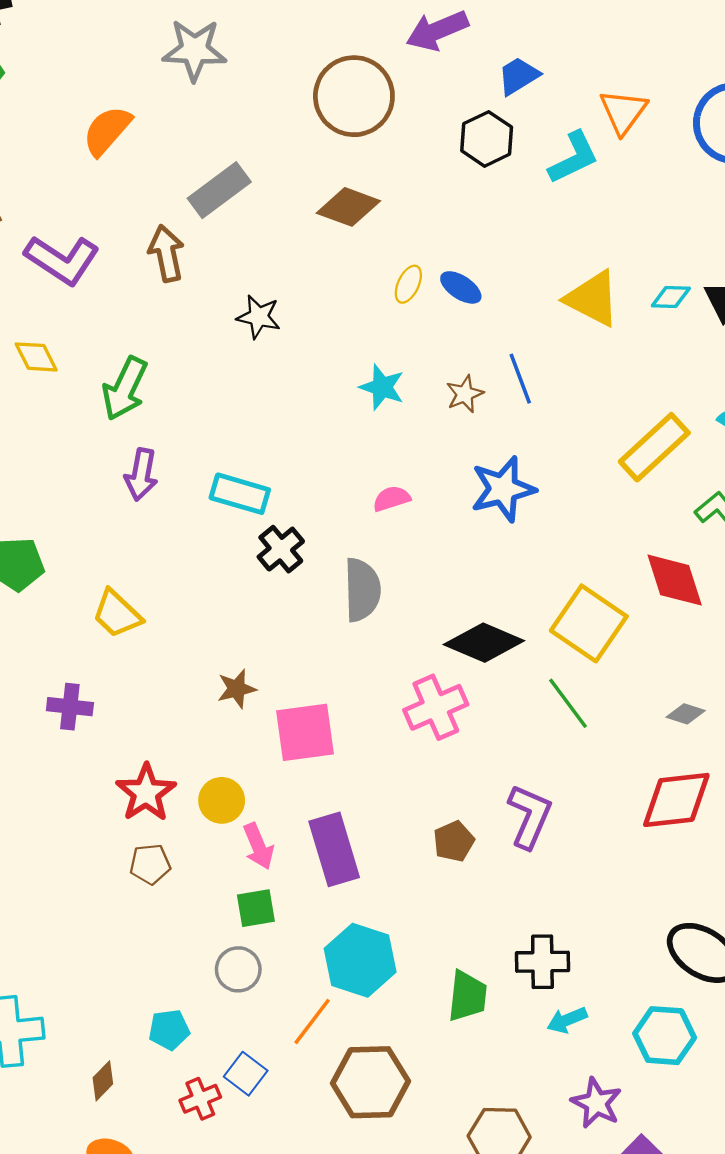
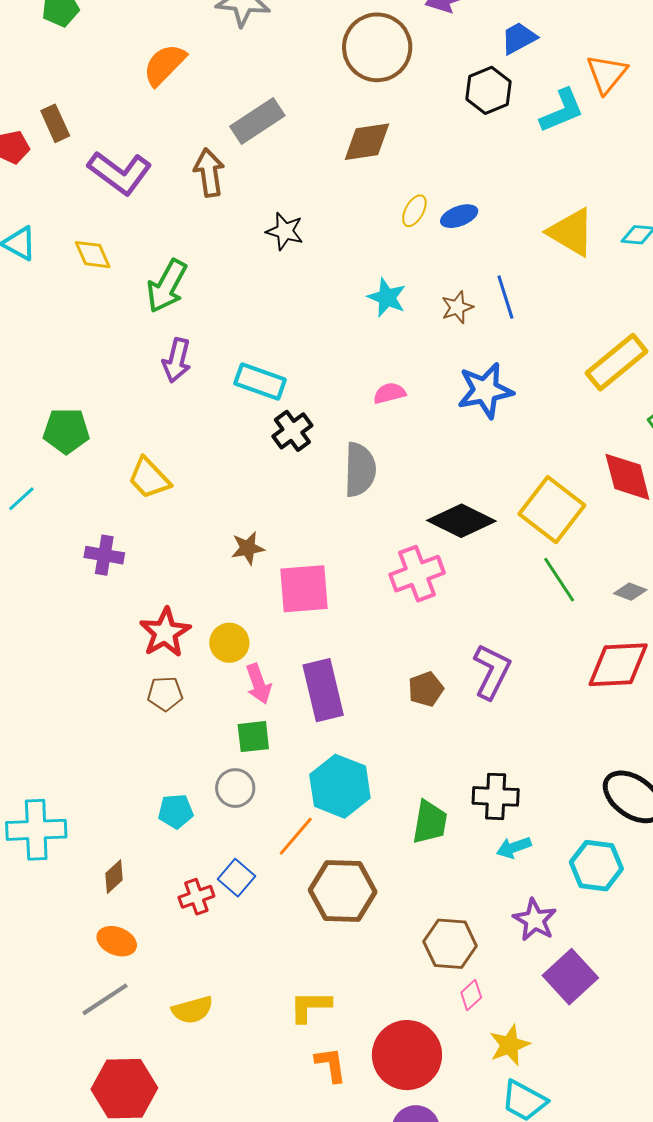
brown diamond: (348, 207) -> (367, 142), turned -32
blue ellipse: (461, 287) -> (459, 216), turned -57
green line: (568, 703) -> (559, 580), moved
cyan pentagon: (169, 1030) -> (176, 811), moved

